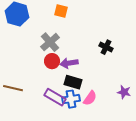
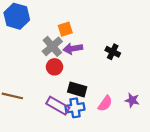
orange square: (61, 11) -> (65, 29), moved, turned -32
purple arrow: (69, 63) -> (73, 49), moved
pink semicircle: (90, 98) -> (105, 103), moved

